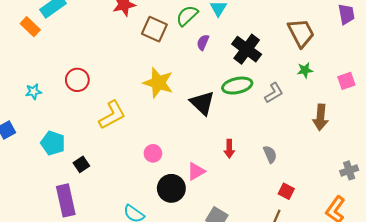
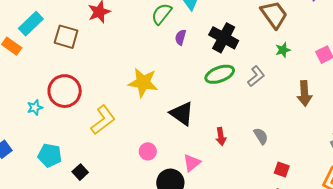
brown square: (154, 29) -> (66, 37), moved
red circle: (77, 80) -> (65, 91), size x1.4
cyan star: (33, 92) -> (35, 108), moved
black triangle: (202, 103) -> (182, 113), moved

